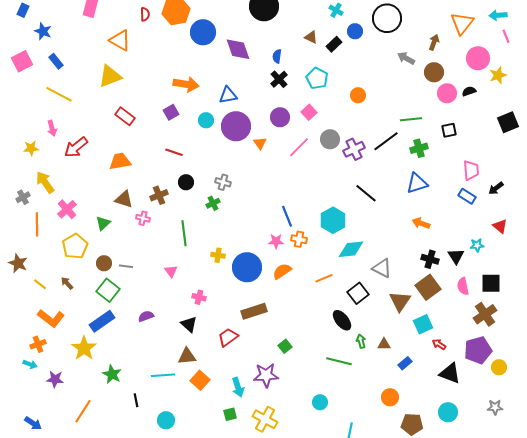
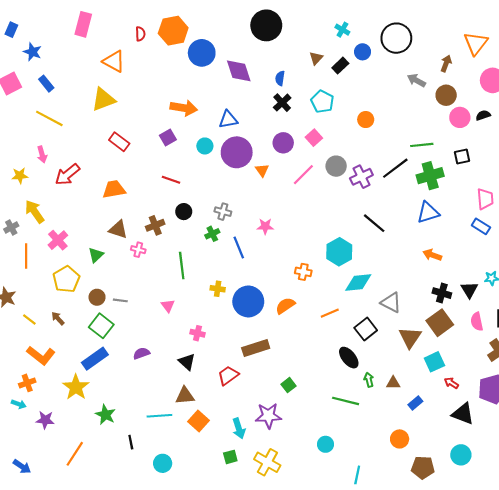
brown triangle: (311, 37) -> (316, 58), turned 48
green cross: (419, 148) -> (430, 176), size x1.4
blue line: (287, 216) -> (239, 248), moved
pink star: (276, 241) -> (265, 226), moved

